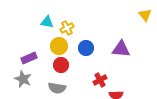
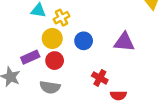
purple rectangle: (29, 58) -> (30, 57), moved
red cross: (100, 80) -> (100, 78), turned -32

